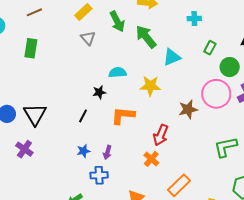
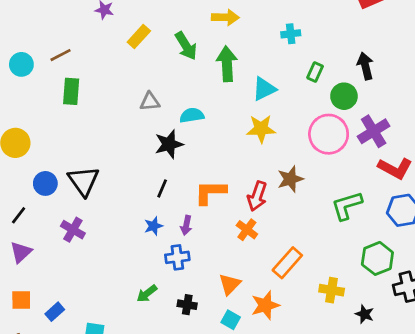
brown line: (34, 12) -> (61, 55), moved
green arrow: (146, 37) -> (227, 64), turned 40
gray triangle: (88, 38) -> (150, 102), moved, turned -49
yellow star: (150, 86) -> (261, 129), moved
black star: (99, 92) -> (169, 144), size x1.5
brown star: (188, 109) -> (290, 179), moved
black line: (83, 116) -> (162, 188), moved
orange L-shape: (123, 116) -> (210, 192), moved

